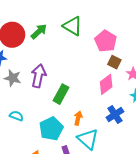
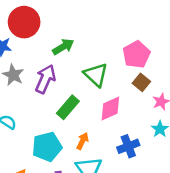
green triangle: (73, 26) -> (96, 75), moved
green arrow: (39, 31) -> (63, 47), moved
pink diamond: (106, 84) -> (110, 108), moved

